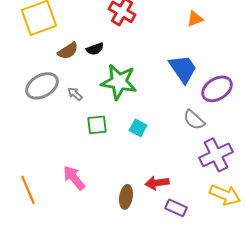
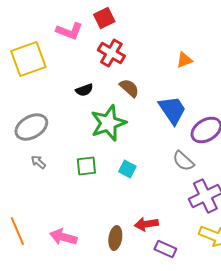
brown semicircle: (68, 51) -> (129, 88), moved, turned -105
green star: (119, 82) -> (108, 123), turned -30
gray arrow: (75, 94) -> (38, 162), moved
pink arrow: (74, 178) -> (63, 237), moved, turned -36

